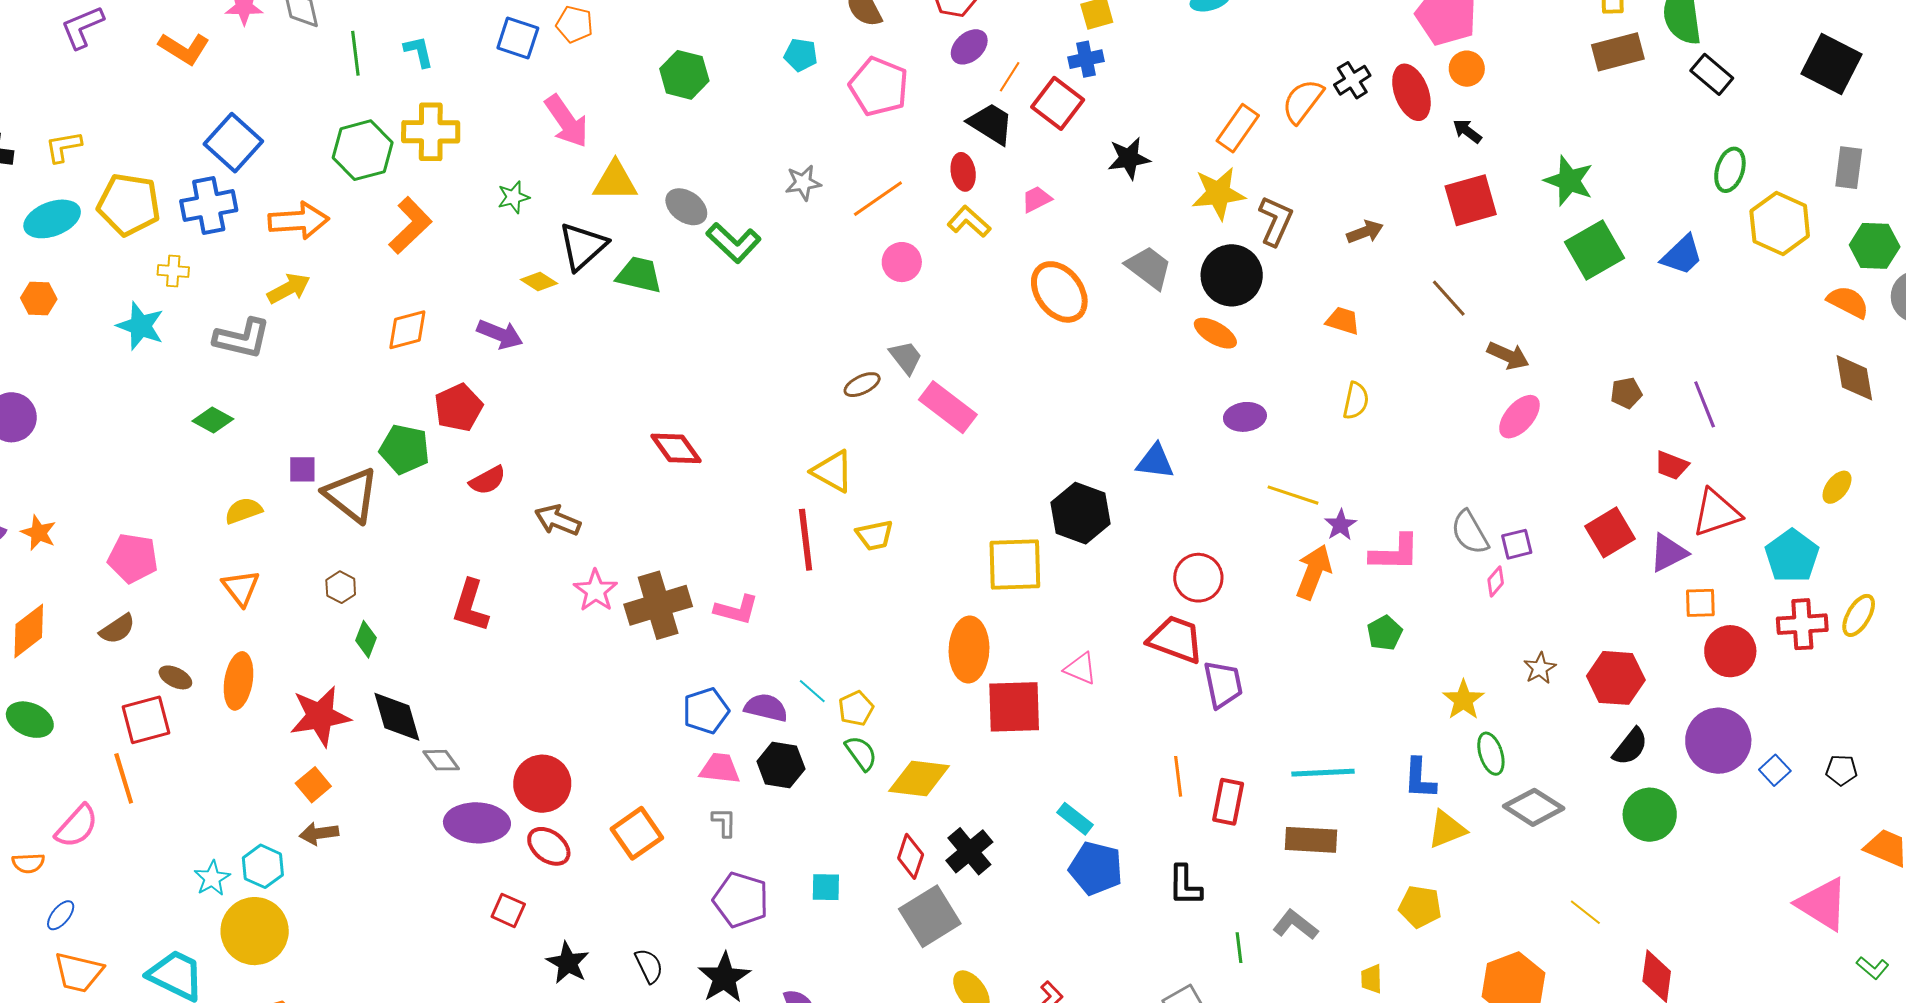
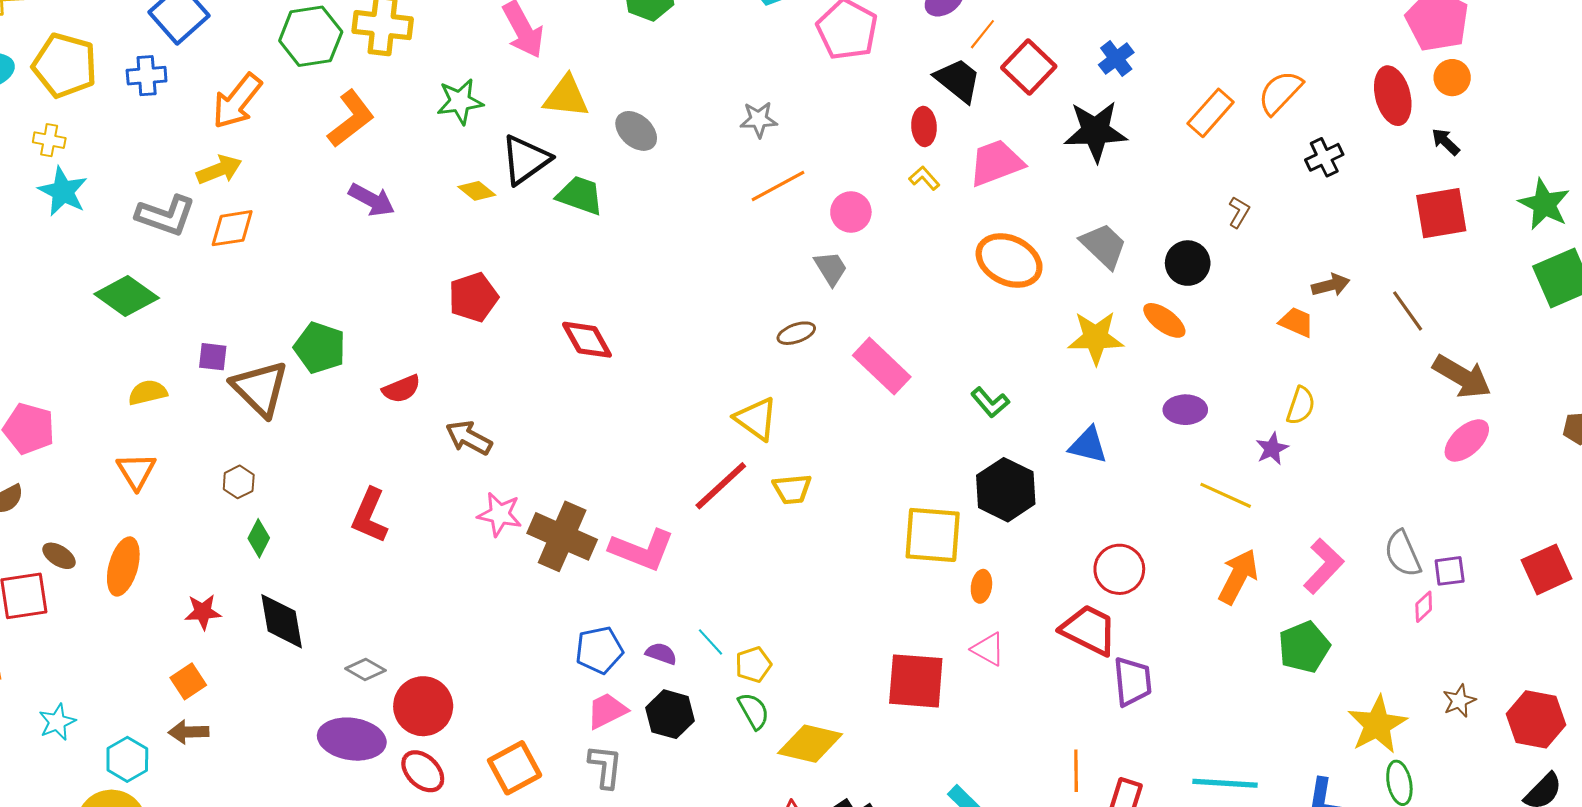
blue cross: (1086, 59) -> (1116, 59), moved, turned -32
black cross: (1352, 80) -> (1324, 157), moved
black star: (1129, 158) -> (1095, 131), size x1.4
yellow star: (1218, 193) -> (1096, 338), moved
green star: (513, 197) -> (460, 102), size x1.4
orange line: (878, 199) -> (778, 186), moved
pink trapezoid: (1037, 199) -> (996, 163), size x1.8
blue cross: (209, 206) -> (147, 76), size x0.7
orange arrow: (299, 221) -> (237, 101), turned 126
brown L-shape: (1276, 221) -> (1239, 212), size x0.6
yellow L-shape: (969, 222) -> (924, 178), size x0.7
brown arrow: (1365, 232) -> (1331, 285), moved
green L-shape: (734, 243) -> (990, 402), moved, size x0.7
yellow cross: (173, 271) -> (49, 140), moved
black circle: (1232, 275) -> (1188, 263), size x0.7
orange ellipse: (1059, 292) -> (1009, 261), turned -34
orange diamond: (407, 330) -> (232, 228), moved
purple arrow: (500, 334) -> (372, 200), moved
brown arrow: (1508, 356) -> (1462, 377), size x1.4
gray trapezoid: (906, 357) -> (831, 268), moved
red pentagon: (458, 408) -> (473, 297), moved
green diamond: (213, 420) -> (127, 296), size x1.5
red diamond: (676, 448) -> (587, 340), moved
purple star: (1341, 525) -> (1272, 449), moved
red line: (806, 540) -> (721, 486), turned 48
pink L-shape: (1395, 553) -> (1324, 566), turned -54
pink star: (596, 591) -> (500, 514), turned -30
brown cross: (658, 605) -> (562, 536), turned 34
pink L-shape: (736, 610) -> (642, 550), size x1.4
green pentagon: (1385, 633) -> (1304, 647), size x1.4
orange ellipse: (969, 649) -> (981, 586), moved, size x0.5
yellow star: (1463, 700) -> (1377, 725), size x1.4
purple semicircle: (766, 708) -> (661, 654), size x0.7
red star: (320, 716) -> (203, 612), size x0.6
gray diamond: (441, 760) -> (365, 670), moved, turned -30
pink trapezoid: (720, 768) -> (607, 711), turned -39
gray L-shape: (724, 822) -> (605, 766), size x1.4
cyan star: (212, 878) -> (57, 722), moved

